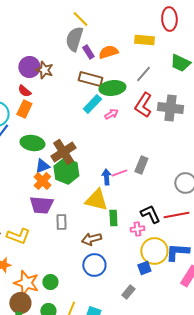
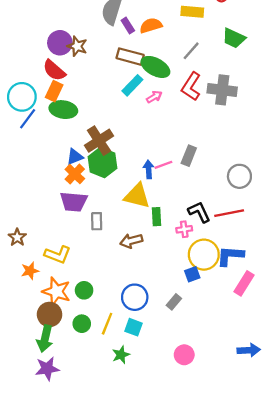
green ellipse: (112, 88) -> (155, 67), turned 35
red semicircle: (24, 91) -> (54, 70), size x1.5
green ellipse: (32, 143) -> (63, 110), moved
yellow L-shape: (18, 236) -> (58, 255), moved
blue circle: (94, 265) -> (135, 297), moved

